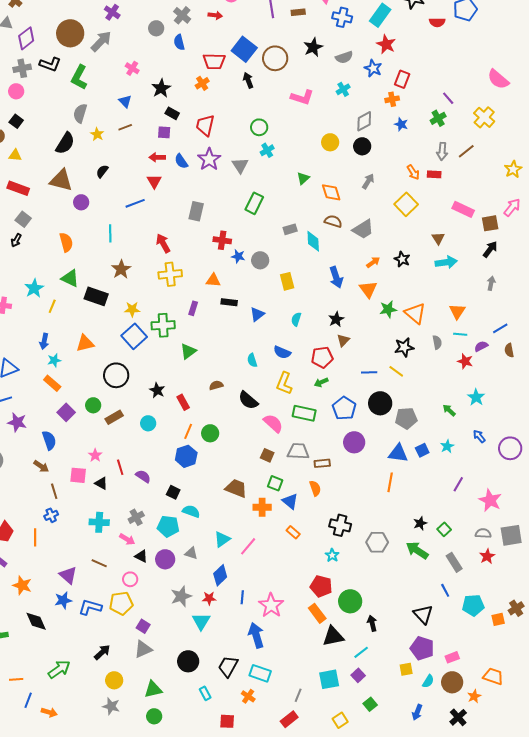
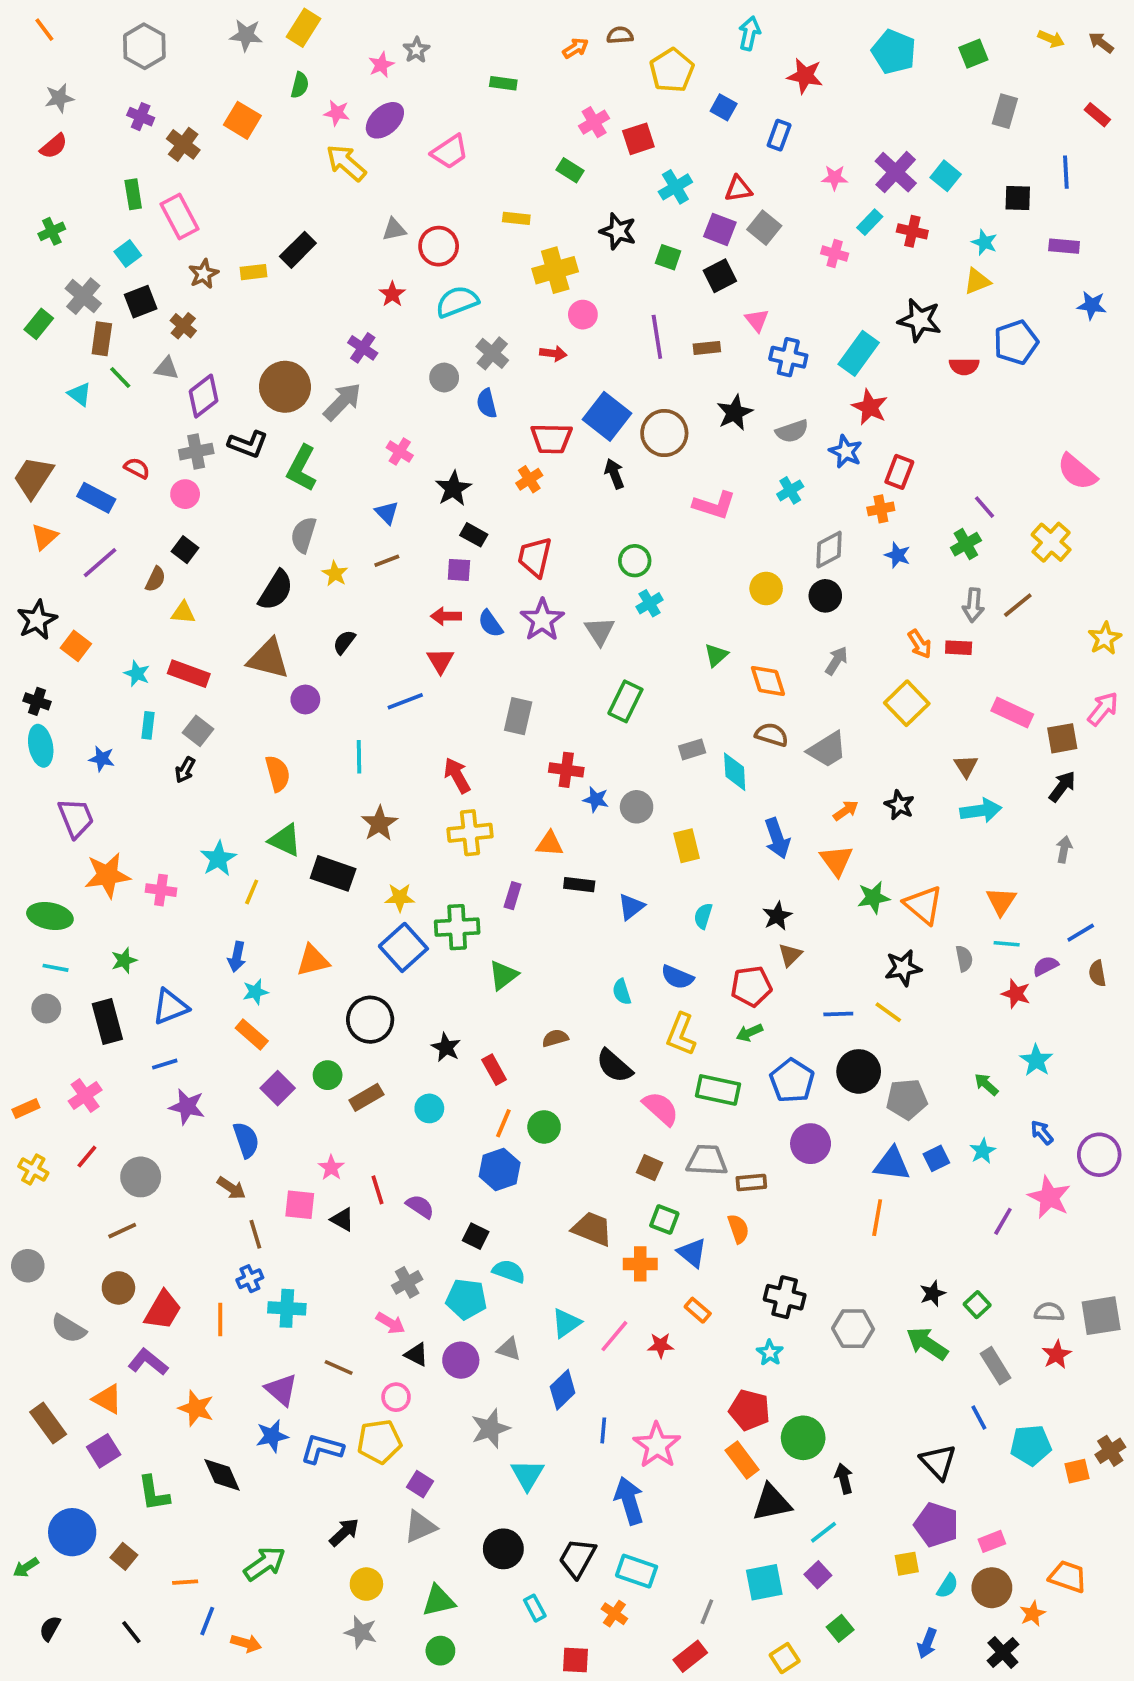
pink star: (490, 500) -> (1049, 1197), moved
cyan cross: (99, 522) -> (287, 1308), moved
red star: (209, 598) -> (661, 1345), moved

